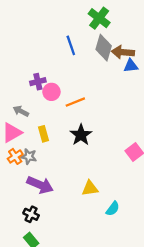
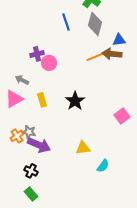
brown arrow: (123, 52) -> (112, 54), moved
orange line: (75, 102) -> (95, 57), moved
orange cross: (15, 156) -> (17, 136), moved
gray star: (29, 156) -> (29, 132), moved

